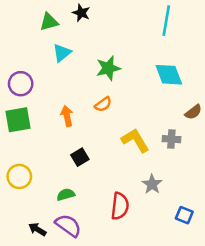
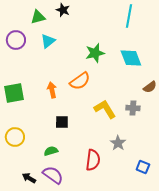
green star: (108, 68) -> (95, 53), moved
purple circle: (21, 84) -> (16, 40), moved
orange semicircle: (103, 104) -> (80, 81), size x1.5
black square: (80, 157) -> (62, 122), turned 32

